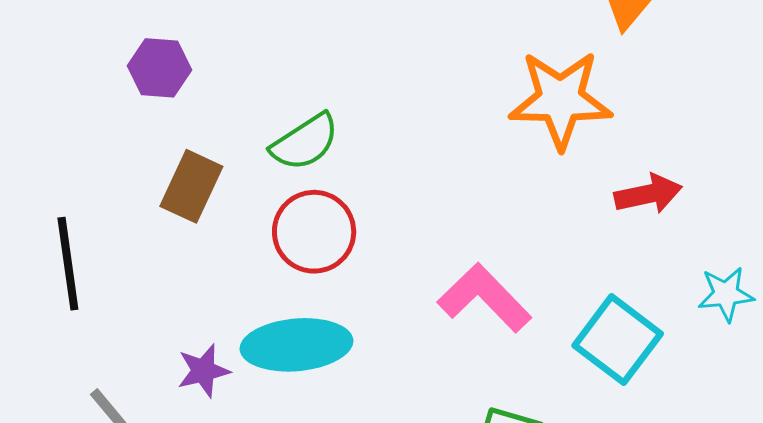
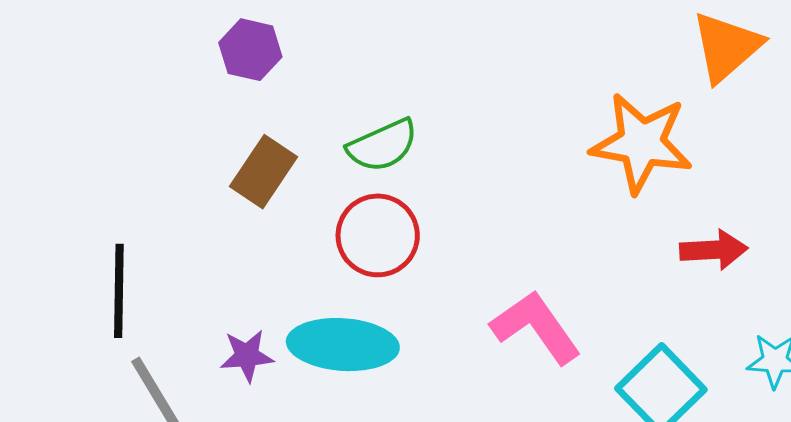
black line: (68, 264) -> (119, 291), moved

